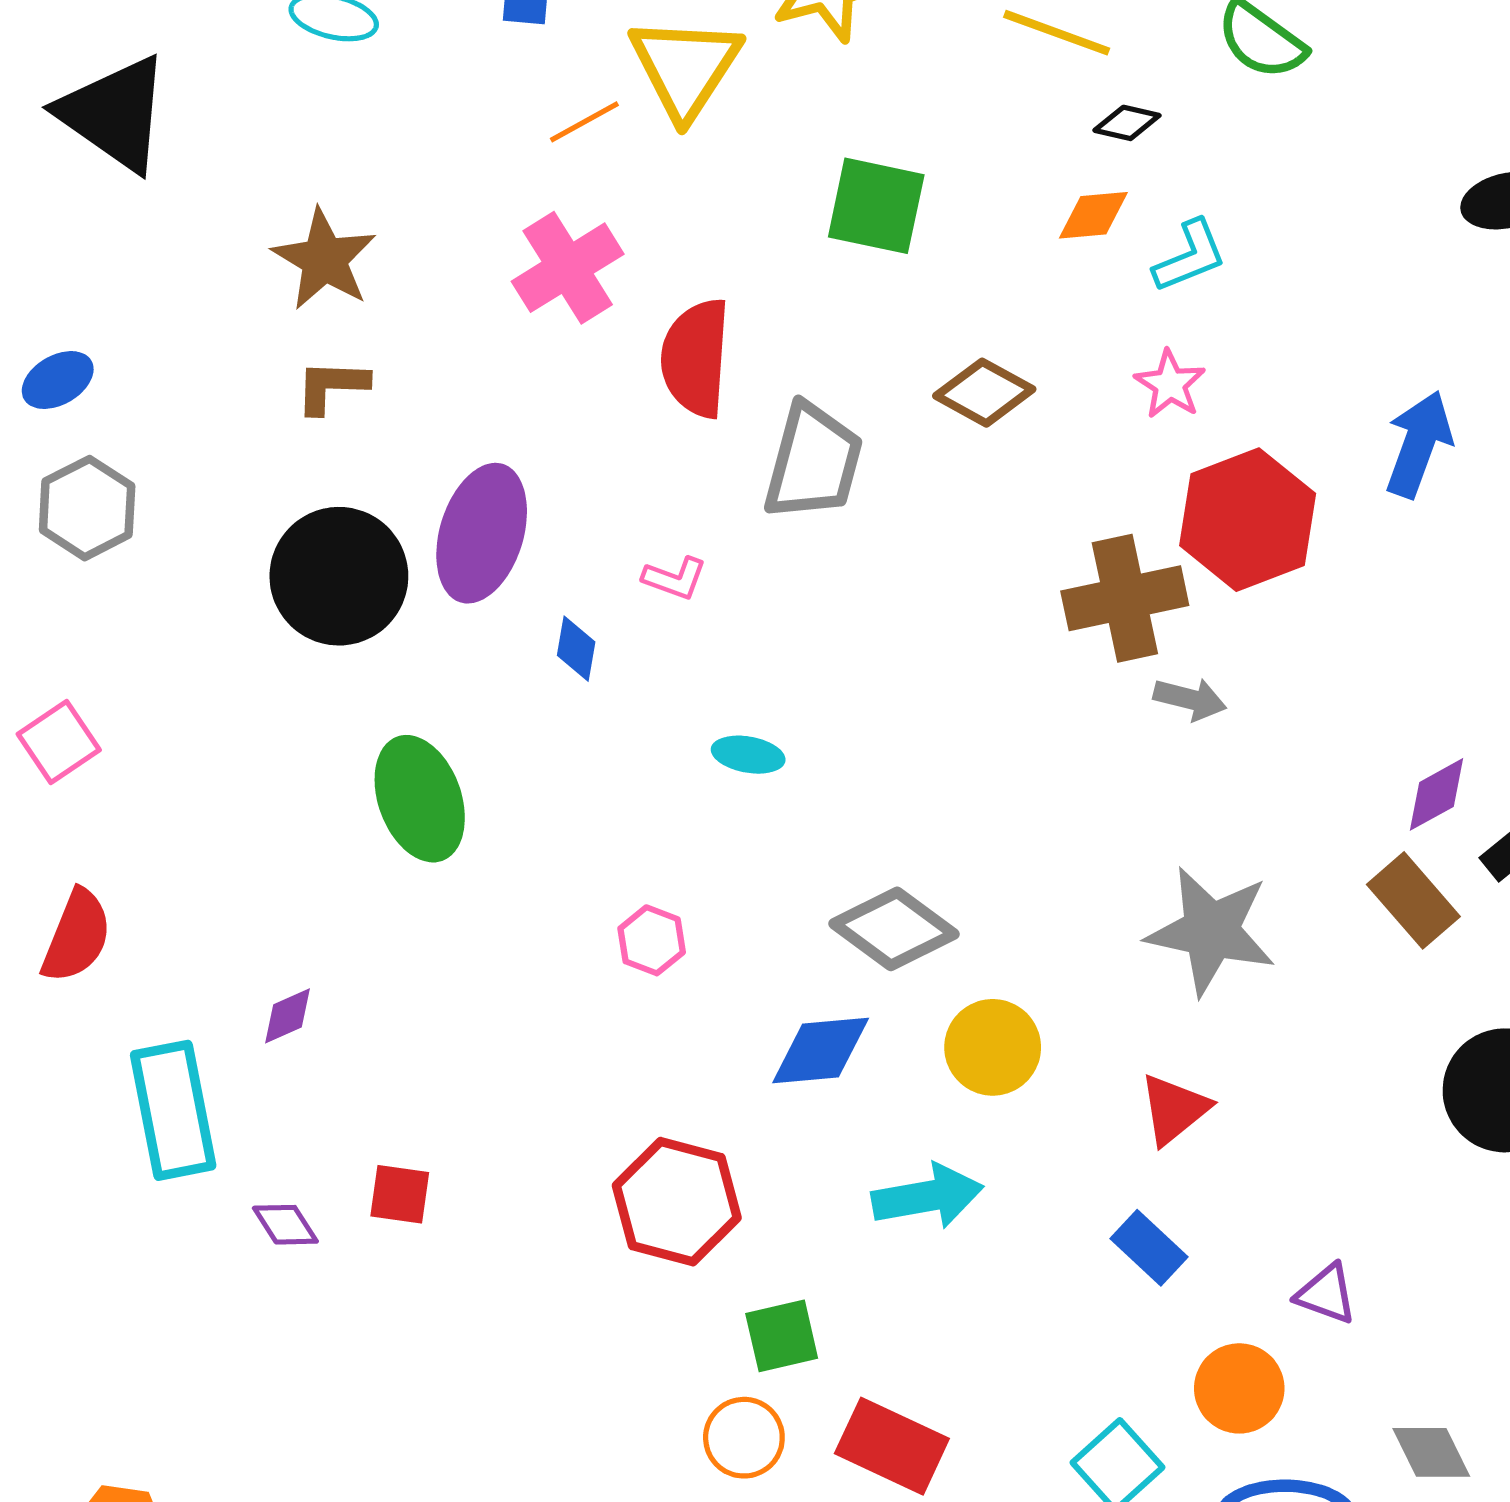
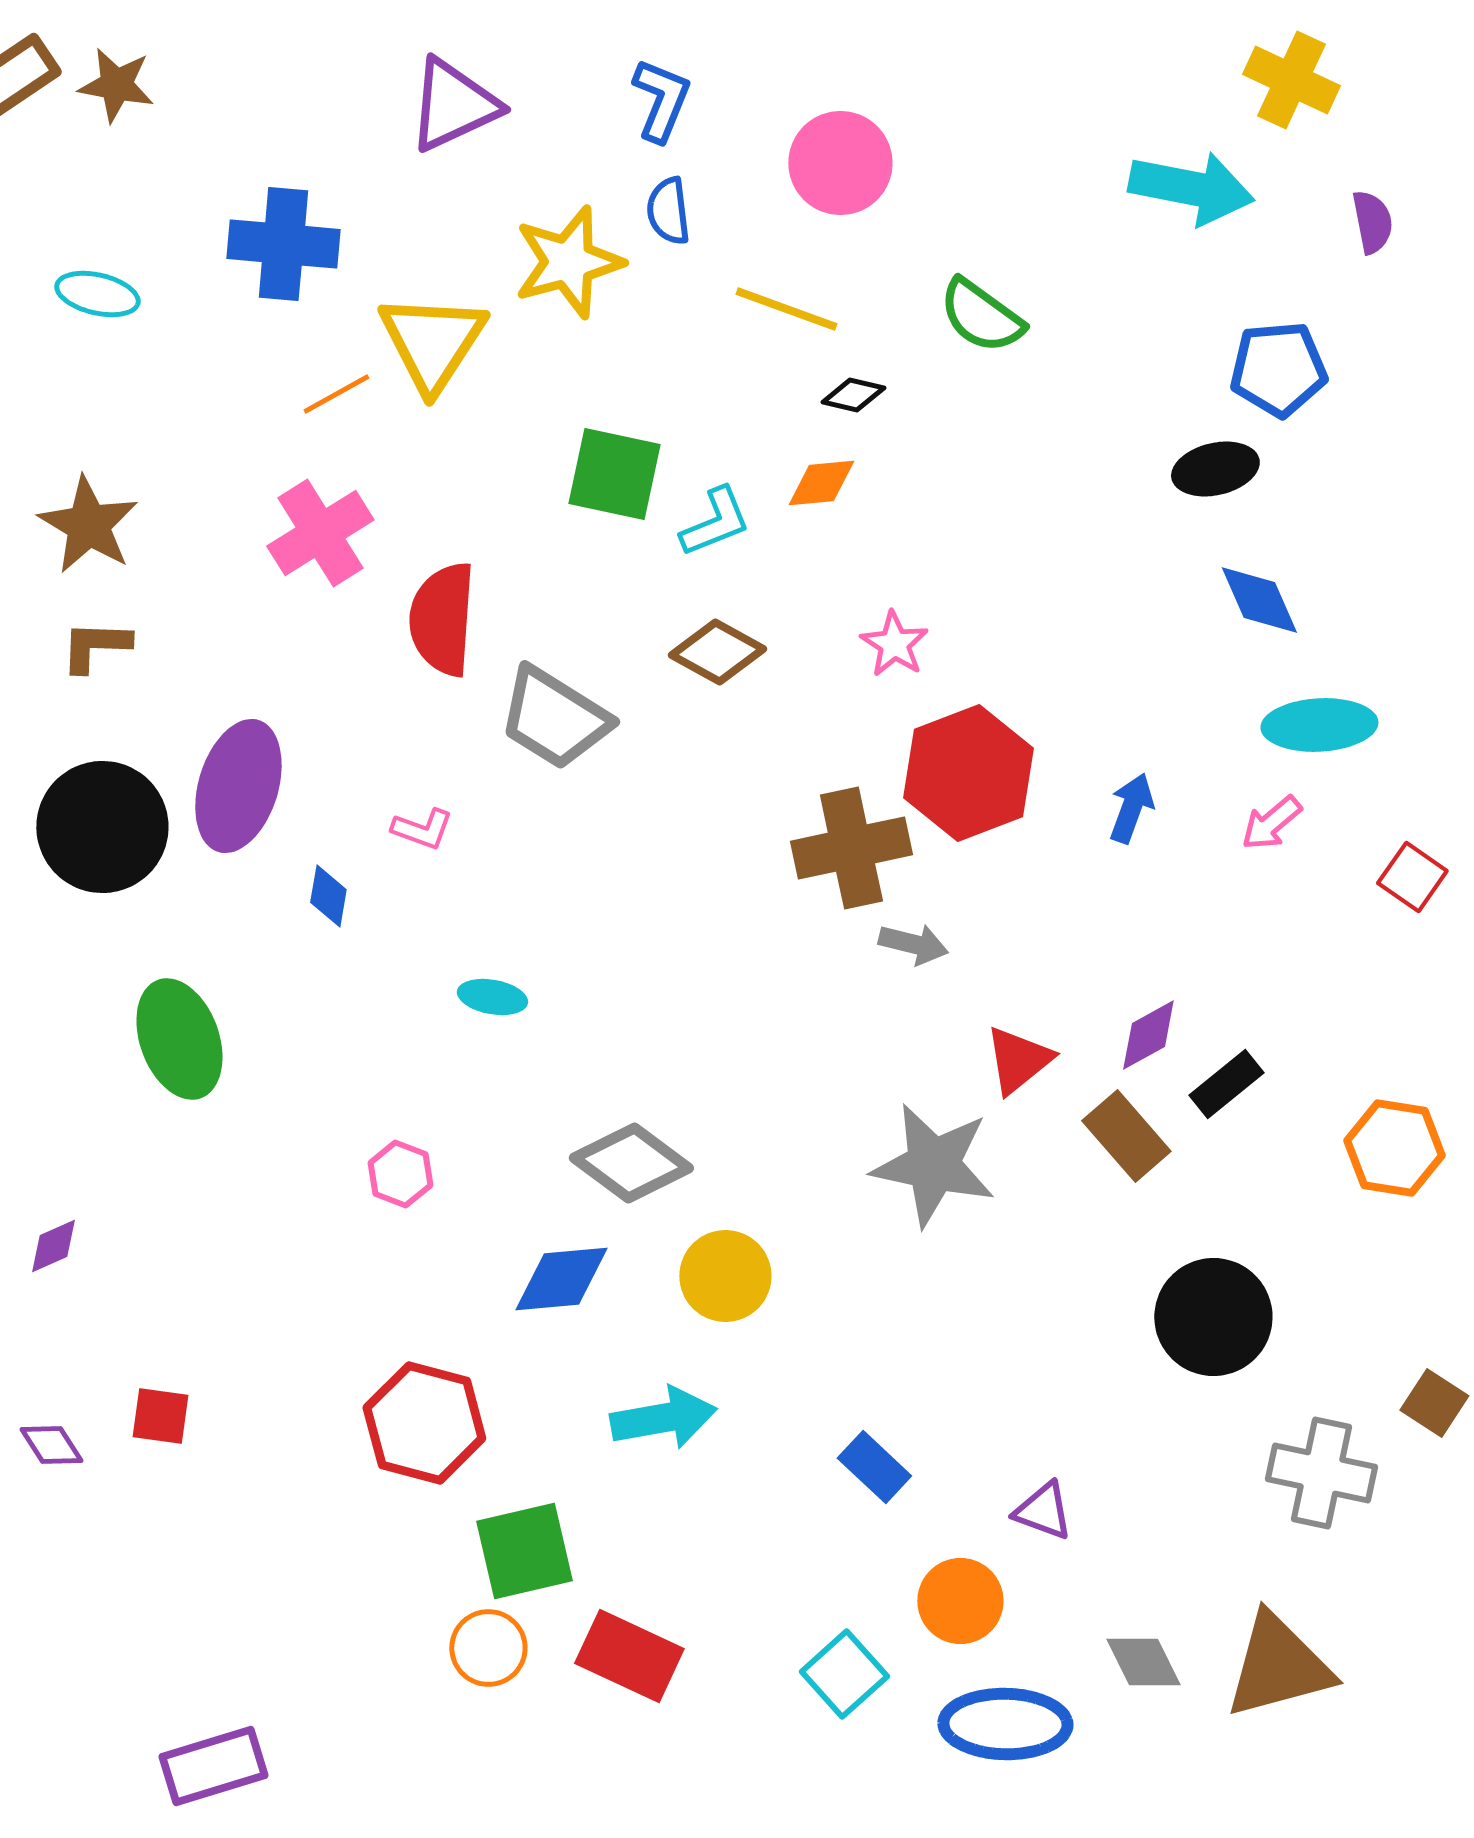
cyan L-shape: (1190, 256) -> (715, 522), moved
blue arrow: (1419, 444) -> (1131, 808), moved, size x0.7
gray trapezoid: (813, 462) -> (554, 718), turned 107
red triangle: (1174, 1109) -> (1018, 1060), moved
green square: (782, 1336) -> (524, 1551), size x1.4

